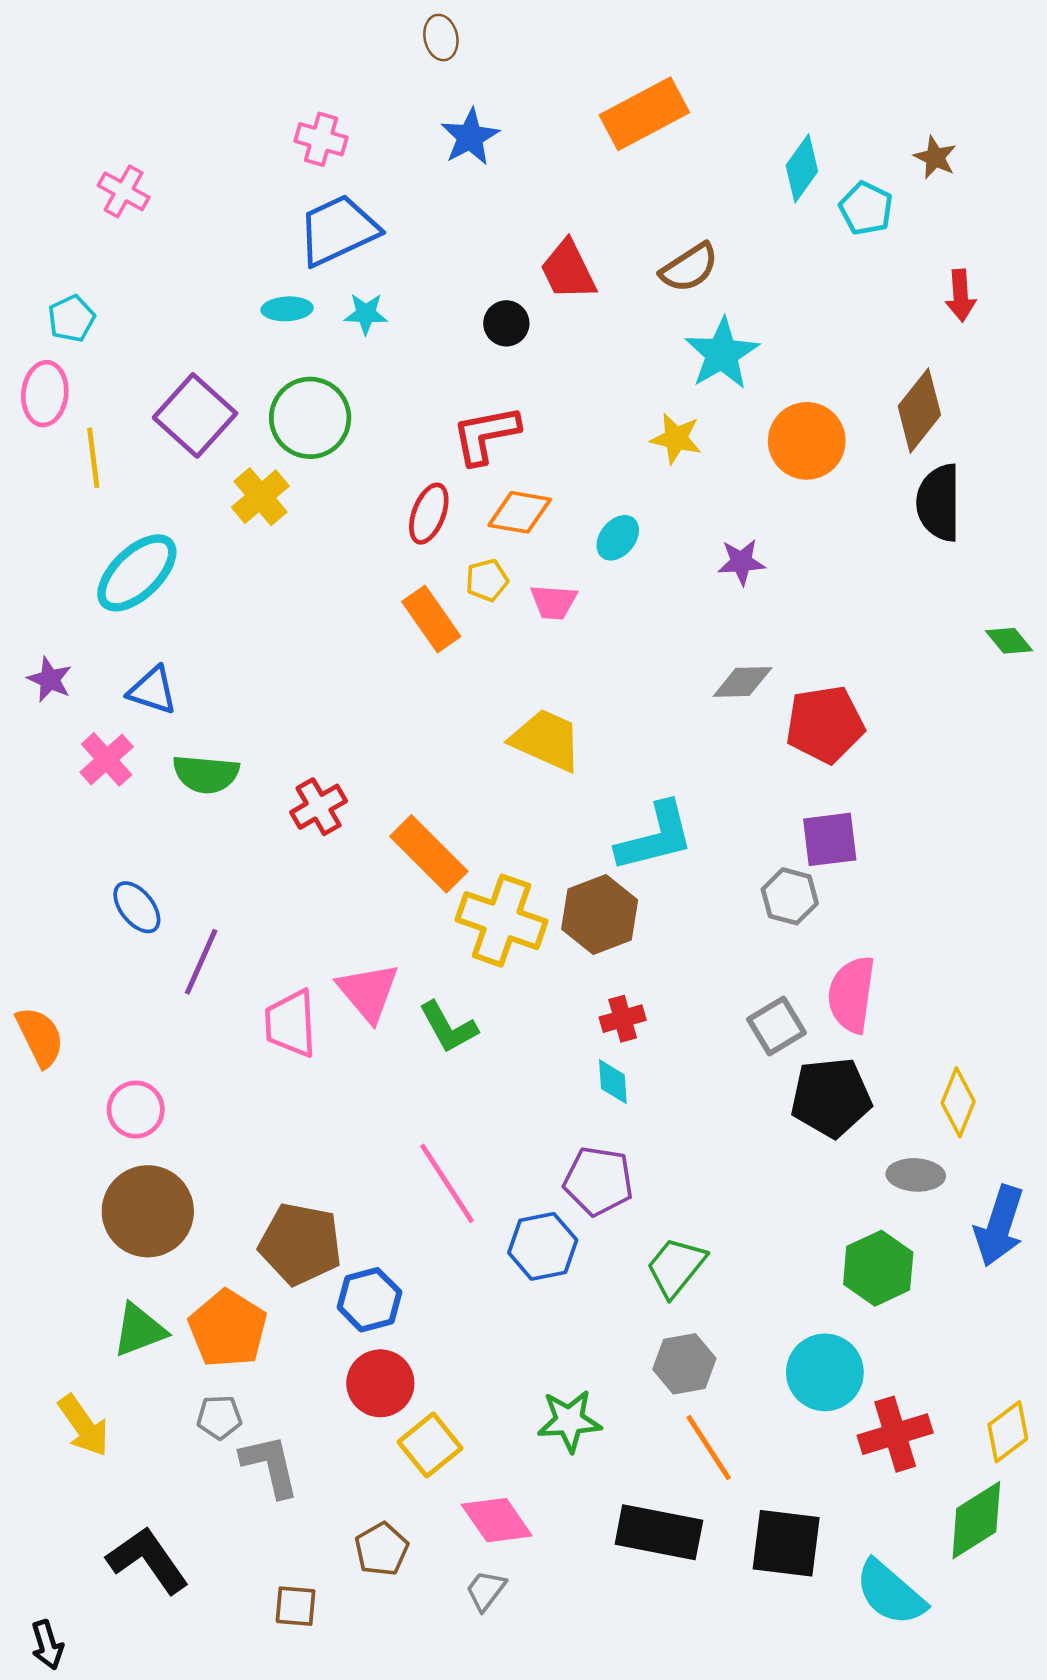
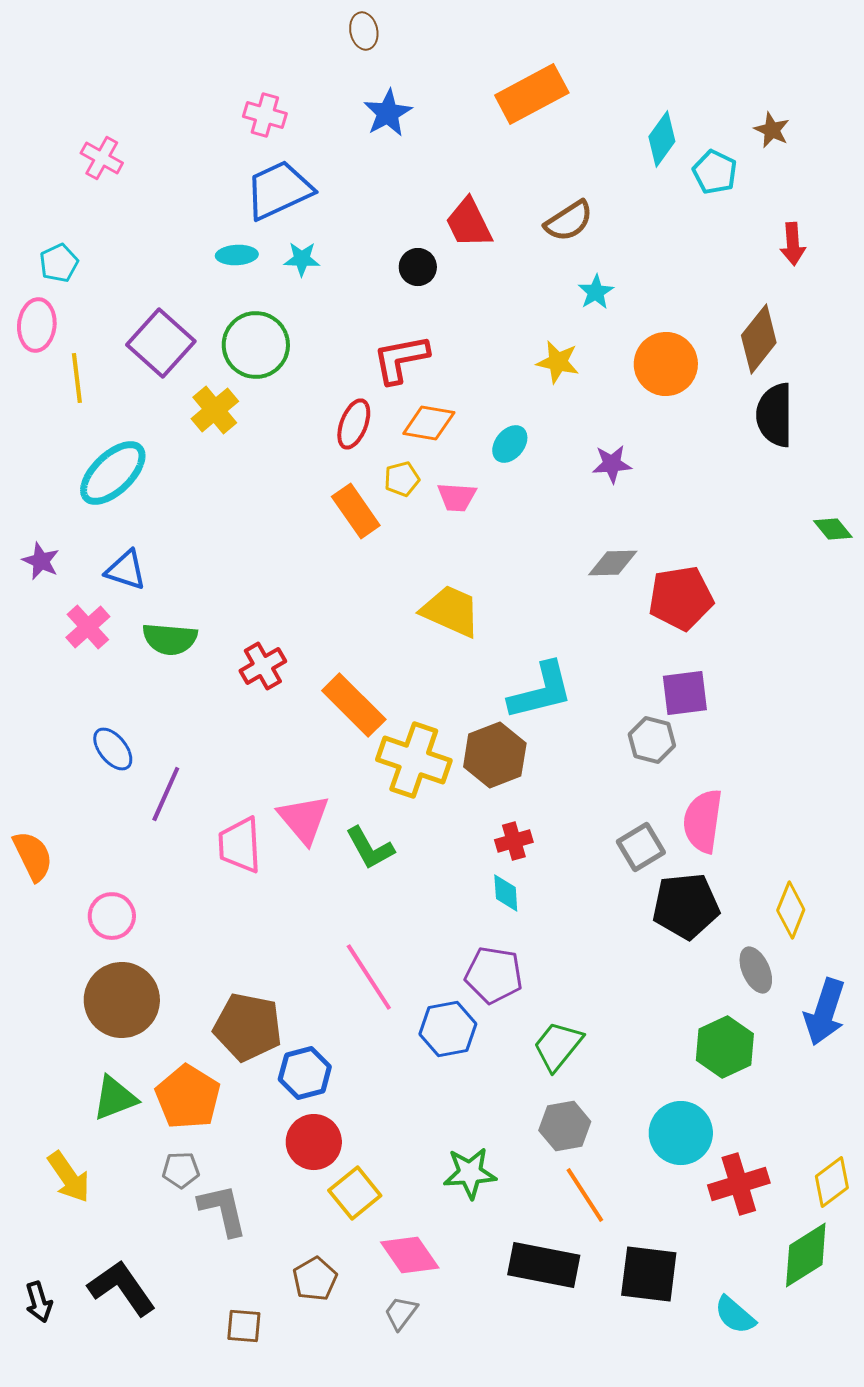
cyan star: (722, 354) -> (596, 292), size x0.6
gray ellipse: (916, 1175) -> (756, 970), turned 63
cyan semicircle: (890, 1593) -> (735, 1315), size x0.7
black arrow: (47, 1645) -> (39, 1302), moved

